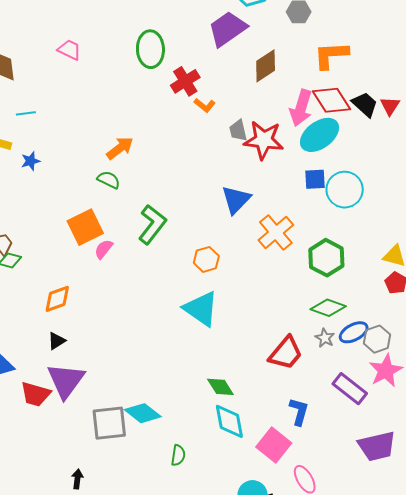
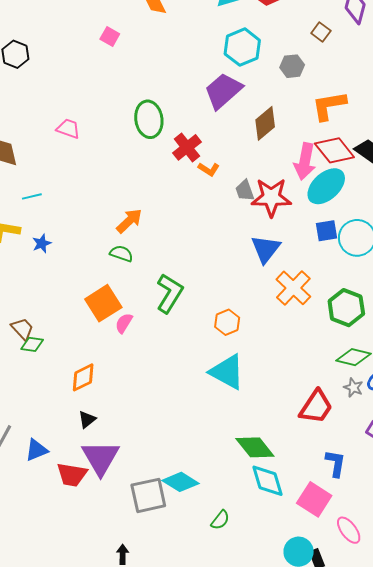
blue triangle: (236, 200) -> (266, 249), moved
green diamond: (220, 387) -> (255, 447), size x1.4
green semicircle: (178, 455) -> (220, 520), turned 35

